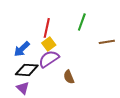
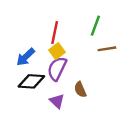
brown line: (107, 42) -> (107, 49), moved
purple semicircle: (49, 59) -> (57, 69), turned -30
purple triangle: (23, 88) -> (57, 101), moved

